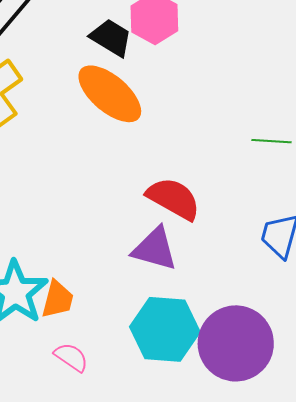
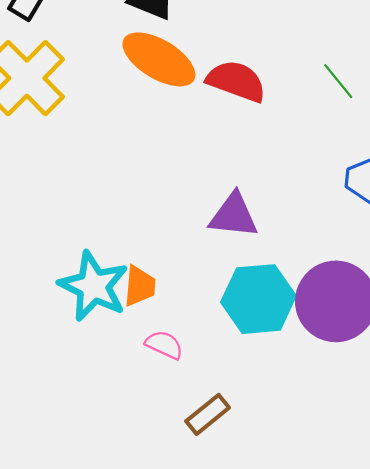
green line: (272, 141) -> (338, 81), turned 57
red semicircle: (173, 199) -> (236, 81), moved

